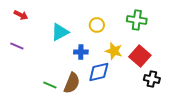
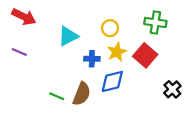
red arrow: (21, 15) -> (24, 17), size x1.5
yellow star: (114, 51) -> (117, 52), moved, turned 30
red square: (140, 56) -> (145, 55), moved
black cross: (152, 79) -> (172, 89), turned 35

